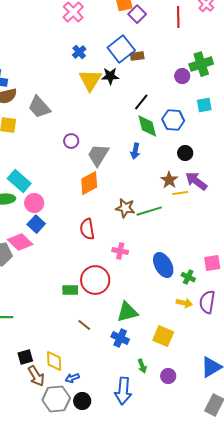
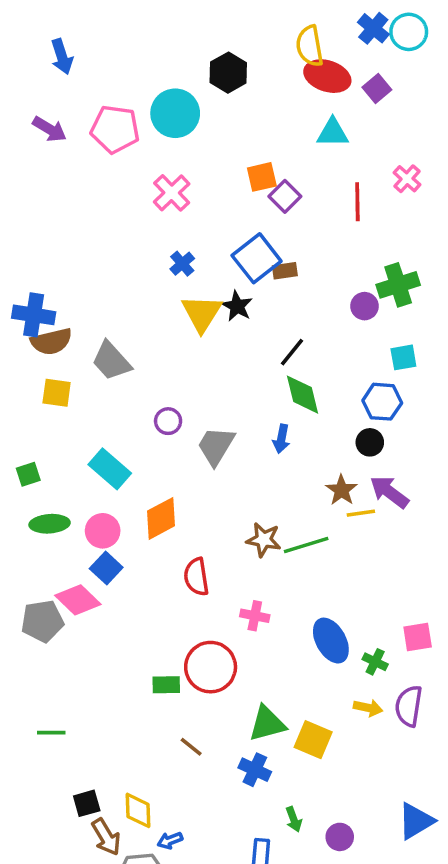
black star: (110, 76) -> (237, 306), turned 30
blue hexagon: (173, 120) -> (382, 402), moved
cyan rectangle: (19, 181) -> (110, 469), moved
orange diamond: (89, 183) -> (161, 518), moved
yellow square: (163, 336) -> (313, 740), moved

